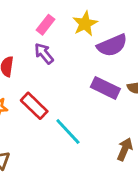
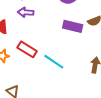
purple arrow: (44, 53) -> (26, 12), turned -35

